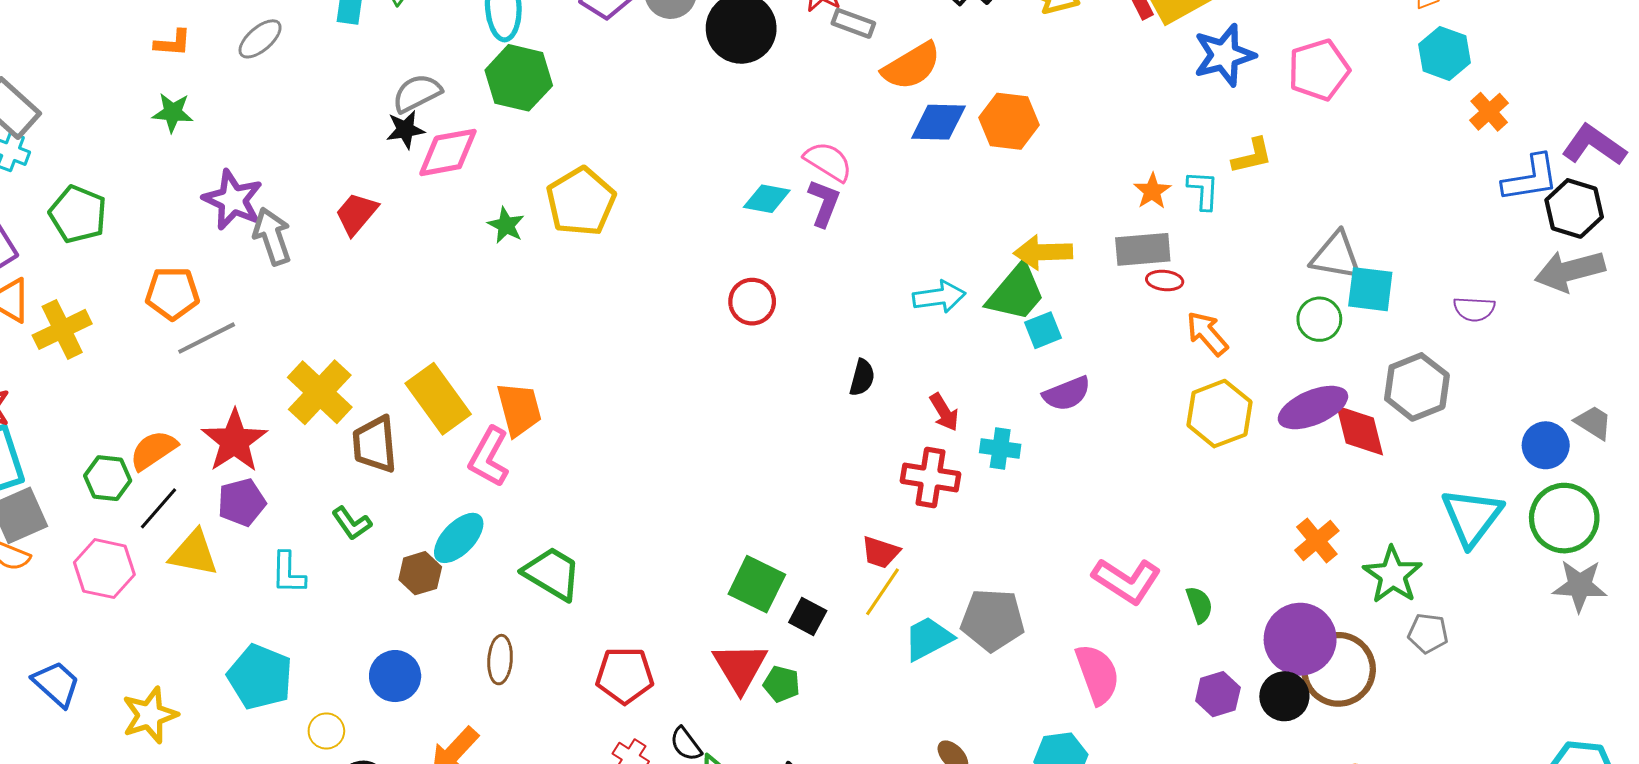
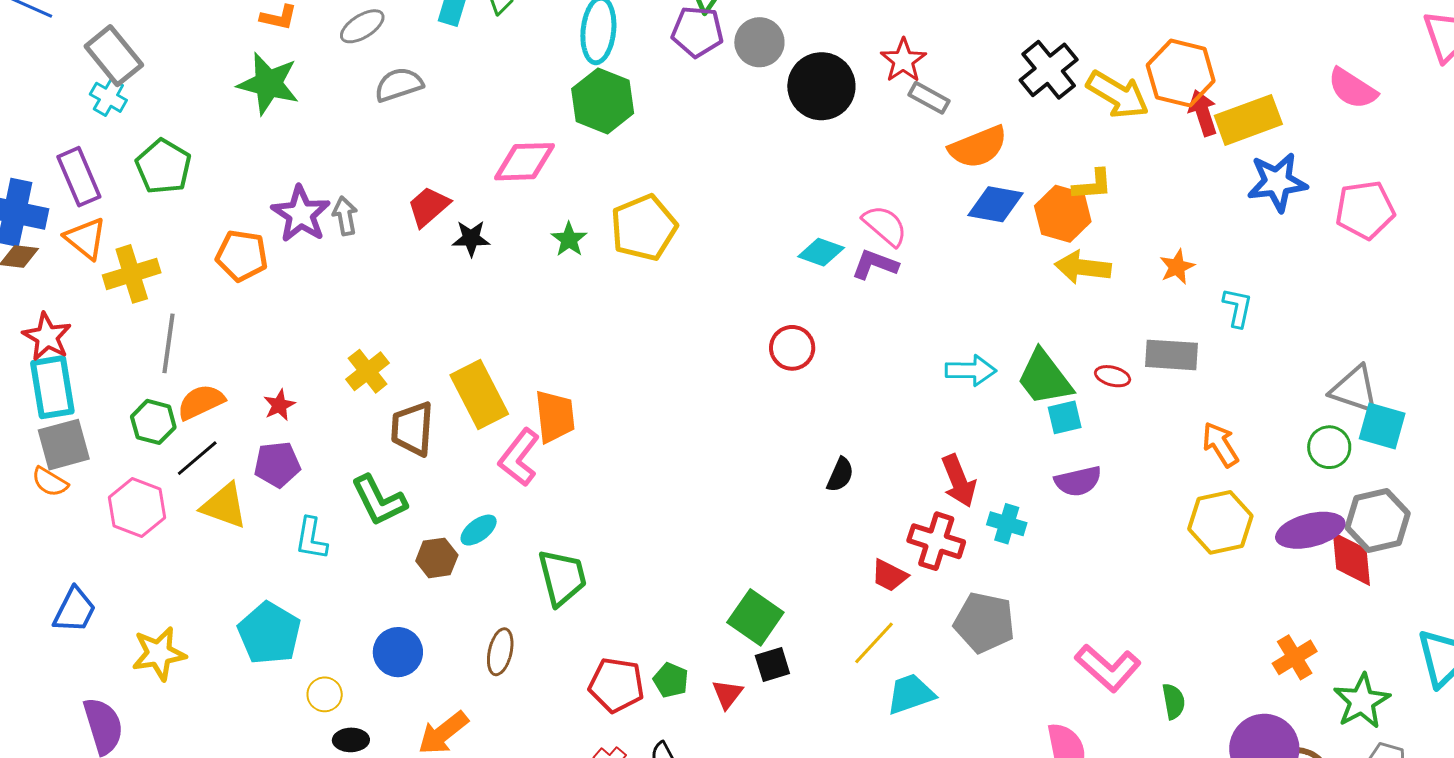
gray semicircle: (417, 93) -> (399, 85), moved
green star: (173, 113) -> (268, 84), size x1.6
black star: (405, 130) -> (471, 238), moved
yellow L-shape: (1252, 156) -> (1093, 185), moved
orange star: (1152, 191) -> (1177, 267), moved
purple star: (233, 200) -> (301, 214), moved
purple L-shape: (824, 203) -> (875, 265), turned -99
gray arrow: (272, 236) -> (345, 216), size x0.7
yellow arrow: (1043, 252) -> (1083, 267), moved
red ellipse: (1165, 280) -> (1113, 376), moved
green trapezoid: (1016, 293) -> (1045, 378), turned 94
gray line: (207, 338) -> (168, 343), moved, turned -64
black semicircle: (862, 378) -> (840, 475), moved
gray hexagon: (1417, 387) -> (1378, 520), moved
yellow cross: (320, 392) -> (368, 371), size x0.7
red arrow: (944, 412) -> (959, 481), size x1.4
red star: (234, 441) -> (279, 405), size x0.5
green L-shape: (352, 523) -> (379, 500), size x1.5
cyan ellipse: (459, 538) -> (479, 530), size x0.7
red trapezoid: (880, 552) -> (889, 575), moved
green trapezoid: (552, 573) -> (562, 577), turned 36
black square: (808, 617) -> (772, 665), moved, turned 36
gray pentagon: (993, 620) -> (984, 622), moved
red triangle: (740, 667) -> (727, 694), size x0.6
blue trapezoid: (56, 684) -> (75, 610), turned 66
green pentagon: (782, 684) -> (671, 680), moved

